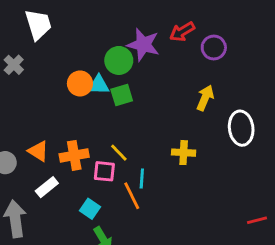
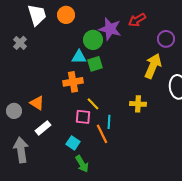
purple circle: (214, 47) -> (166, 39), moved
orange circle: (80, 83) -> (66, 15), moved
yellow arrow: (205, 98) -> (153, 66), size x1.4
orange cross: (74, 155) -> (73, 82), moved

